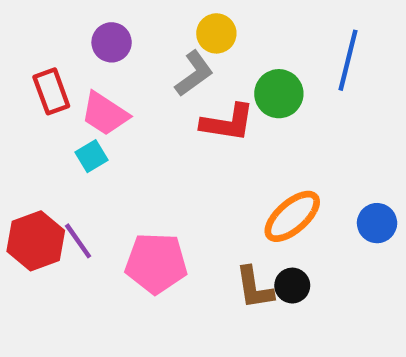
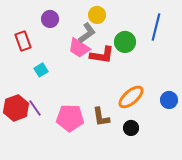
pink trapezoid: (105, 114) -> (79, 48), moved
brown L-shape: (254, 288) -> (101, 117), moved

